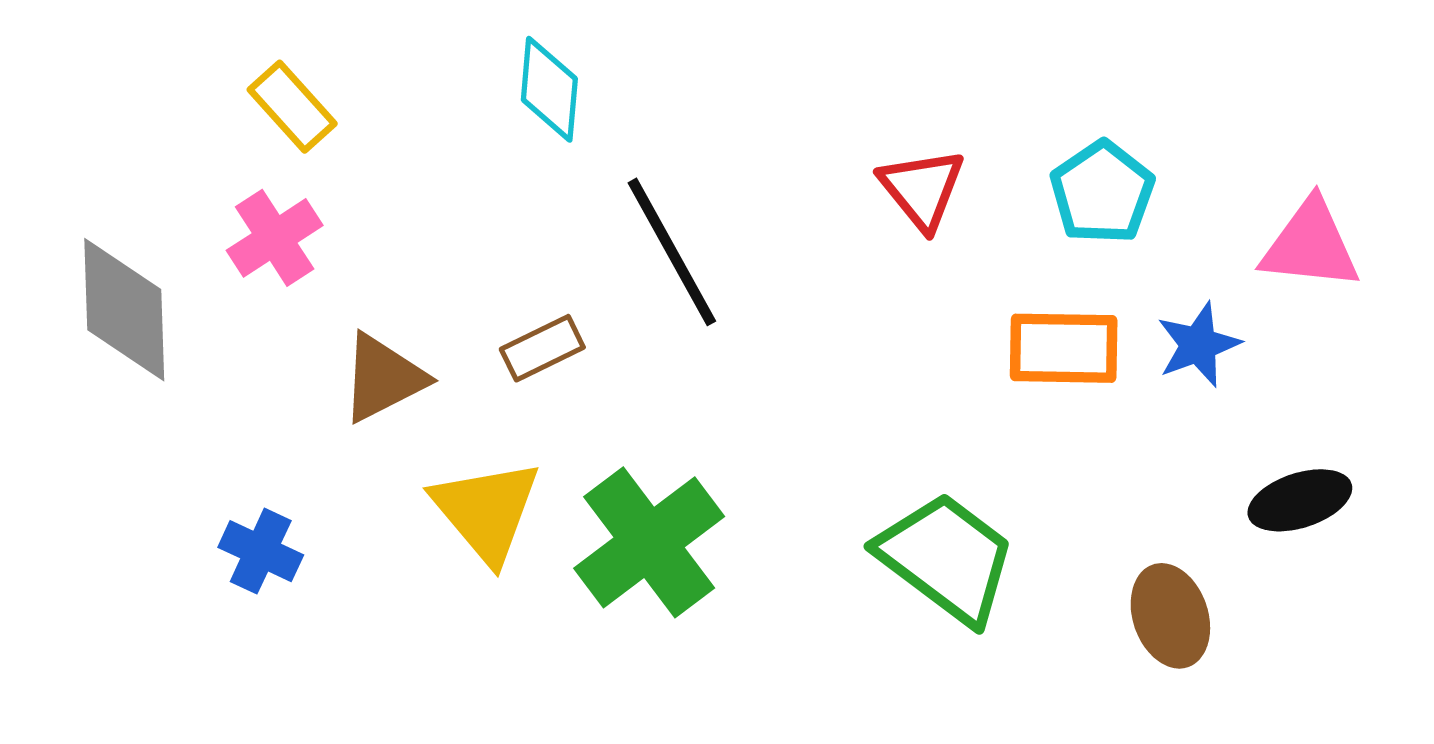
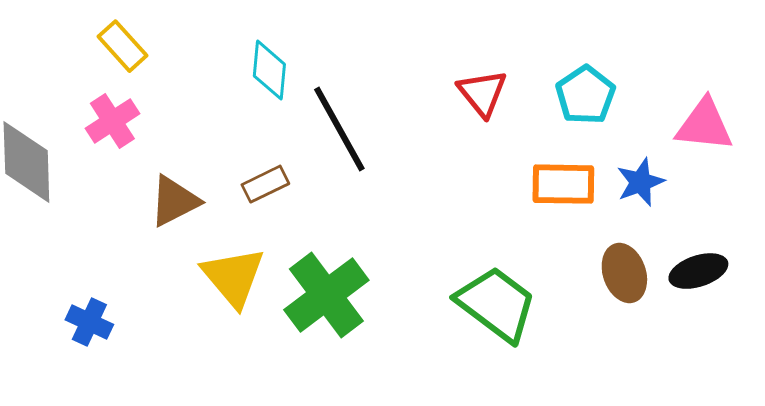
cyan diamond: (549, 89) -> (269, 70), moved
blue cross: (261, 551) -> (89, 322), moved
brown ellipse: (1170, 616) -> (624, 273), moved

